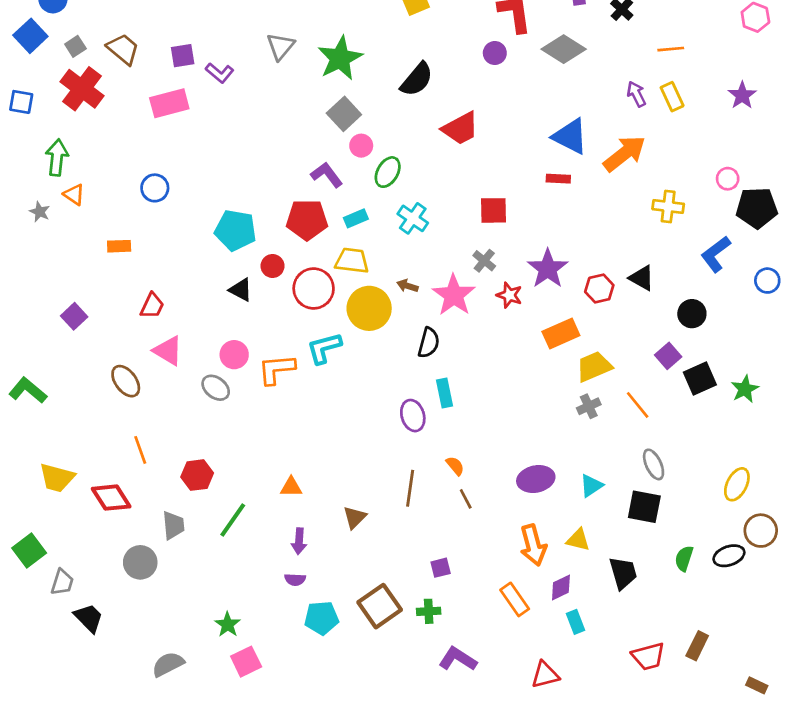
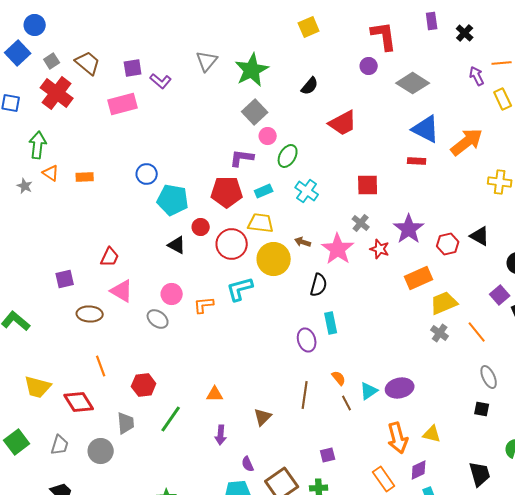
gray diamond: (564, 49) -> (413, 83), moved
black semicircle: (417, 79) -> (310, 86), size x0.7
purple arrow: (636, 94) -> (477, 76), moved
purple L-shape: (327, 175) -> (242, 158), turned -45
blue circle: (155, 188) -> (147, 174), moved
orange rectangle: (119, 246) -> (85, 177), moved
purple square: (74, 316) -> (65, 279), moved, turned 30
orange L-shape: (277, 369) -> (204, 305), size x0.7
brown ellipse: (126, 381) -> (90, 314), turned -50
gray cross: (589, 406) -> (440, 333), turned -30
cyan triangle: (591, 486) -> (369, 391), moved
black square: (644, 507) -> (482, 409), size x0.6
black trapezoid: (623, 573) -> (480, 474), moved
purple semicircle: (295, 580) -> (248, 464), moved, turned 63
gray trapezoid: (62, 582) -> (60, 445), moved

